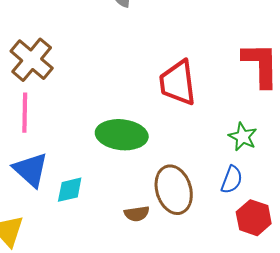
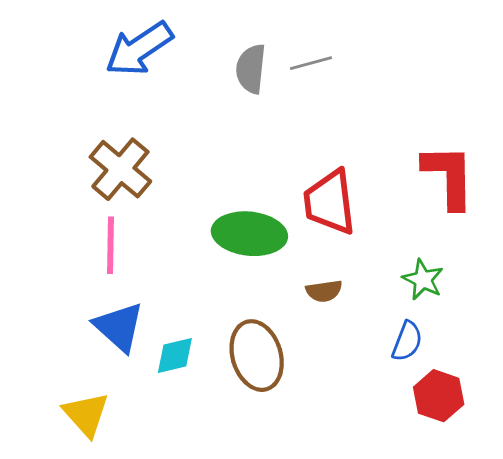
green ellipse: (122, 135) -> (249, 234), moved
brown ellipse: (174, 190) -> (257, 356), moved
brown semicircle: (137, 214) -> (324, 291), moved

